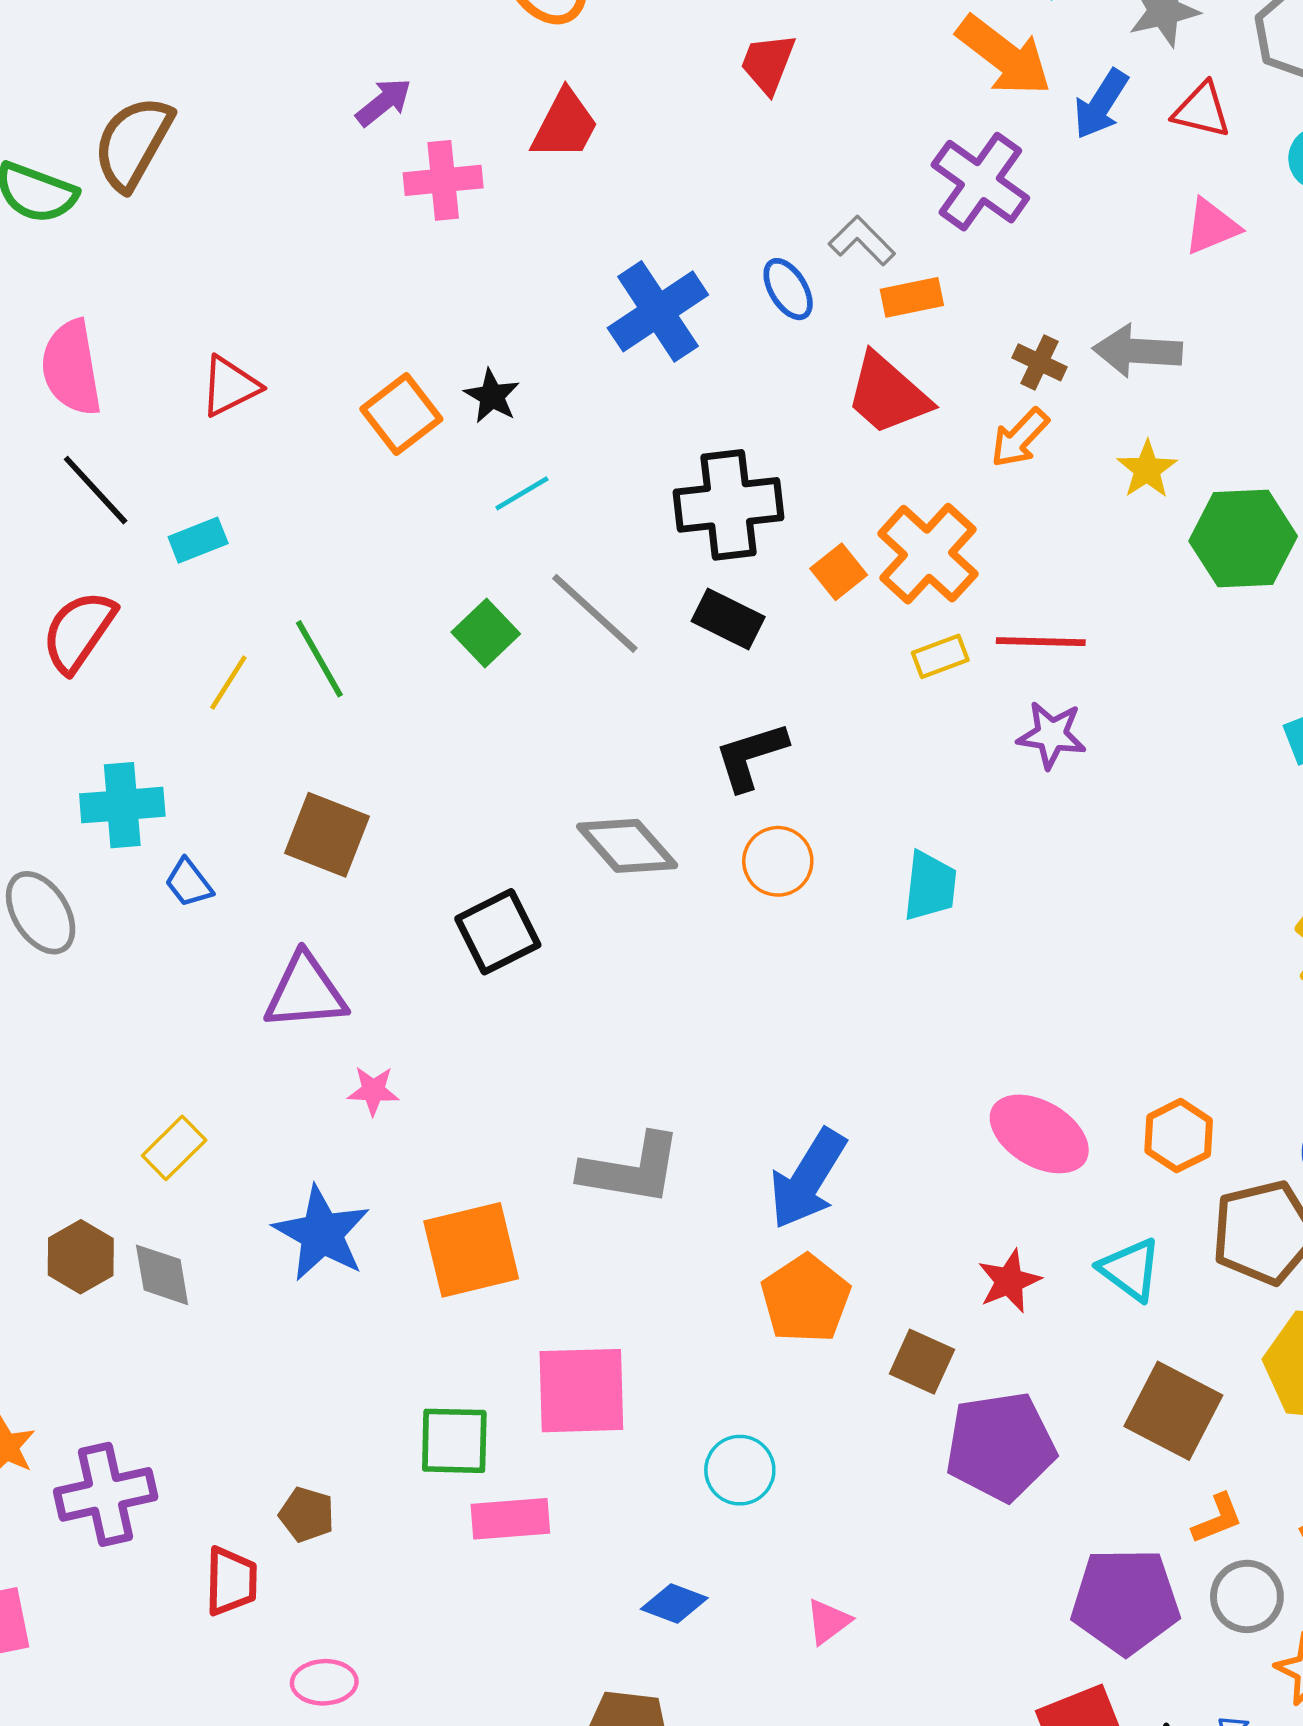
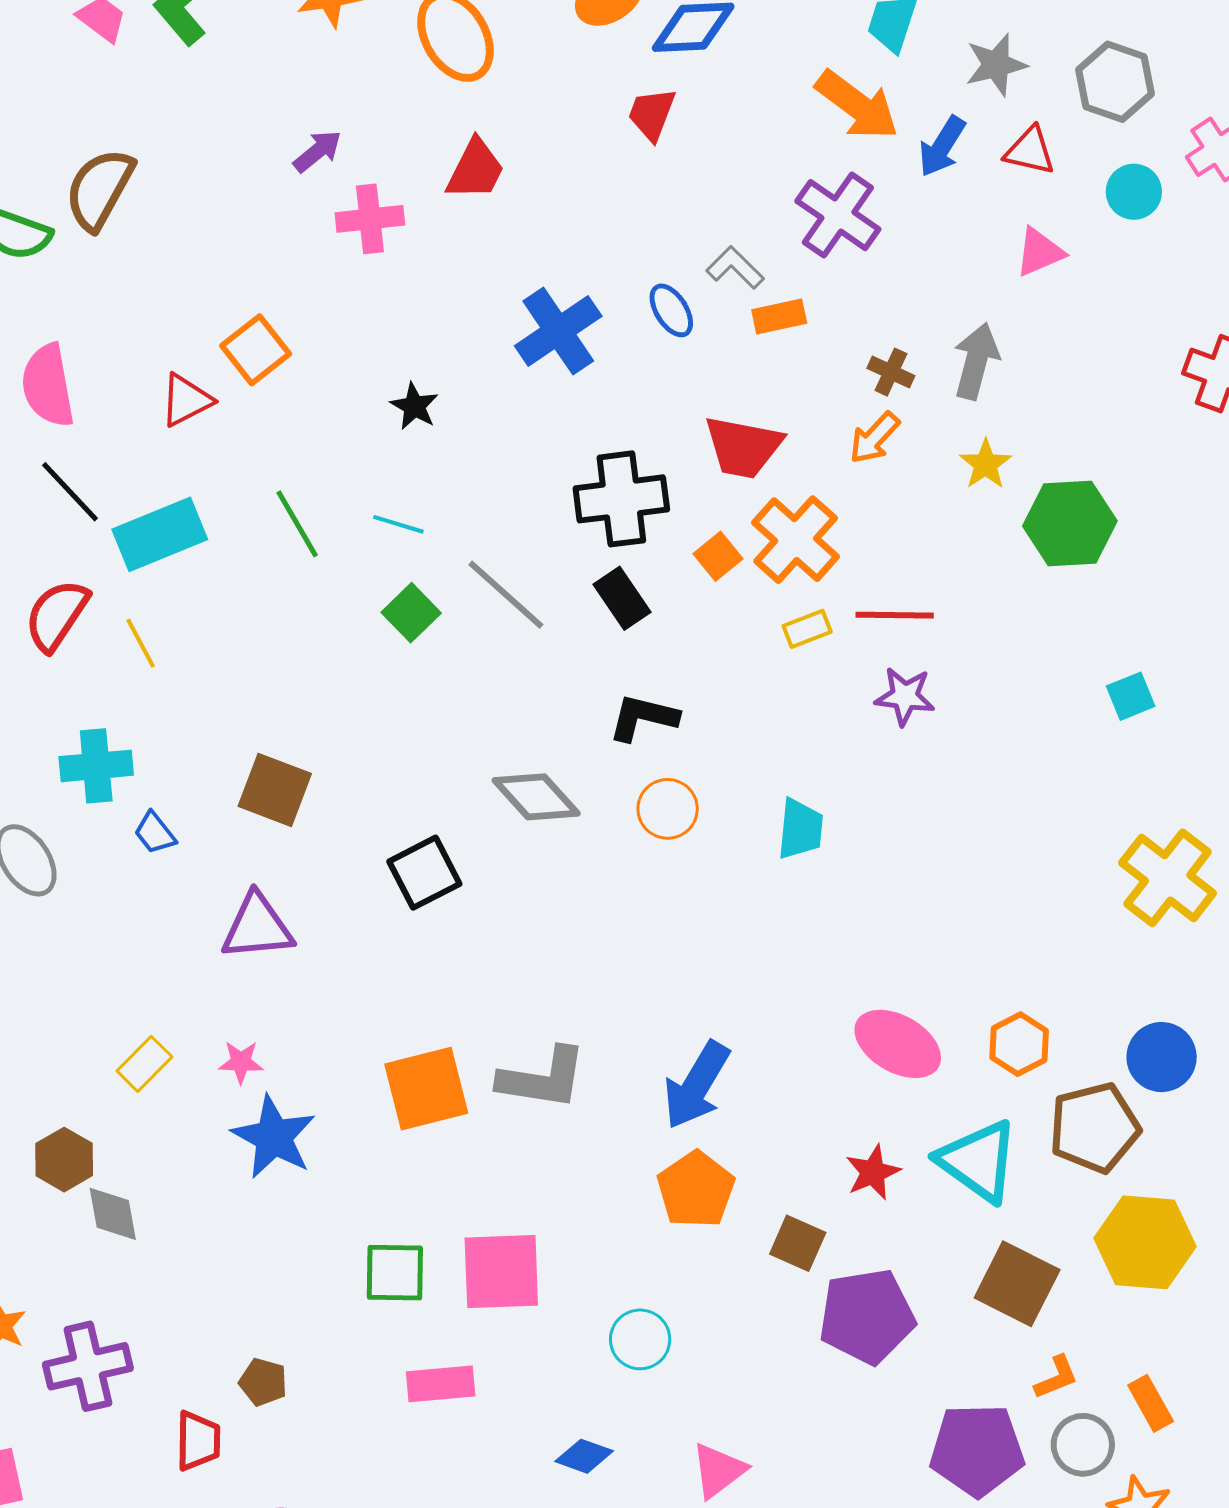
gray arrow: (1137, 351) -> (976, 361), turned 102
red trapezoid: (888, 394) -> (743, 447), moved, turned -30
orange square: (401, 414) -> (256, 350), moved
cyan line: (522, 493) -> (398, 524), moved, turned 48
cyan rectangle: (198, 540) -> (160, 534), size x1.8
black rectangle: (728, 619) -> (622, 598), turned 30
green line: (319, 659) -> (297, 524), moved
yellow line: (228, 682) -> (141, 643), moved, turned -60
black L-shape: (751, 756) -> (643, 717), turned 32
pink star: (373, 1091) -> (241, 1062), moved
orange square: (471, 1250) -> (426, 1089), moved
cyan triangle: (1130, 1269) -> (978, 1161), size x1.5
gray diamond: (162, 1275) -> (113, 1214), moved
green square: (454, 1441) -> (395, 1273), moved
pink triangle: (828, 1621) -> (718, 1470), size x1.4

